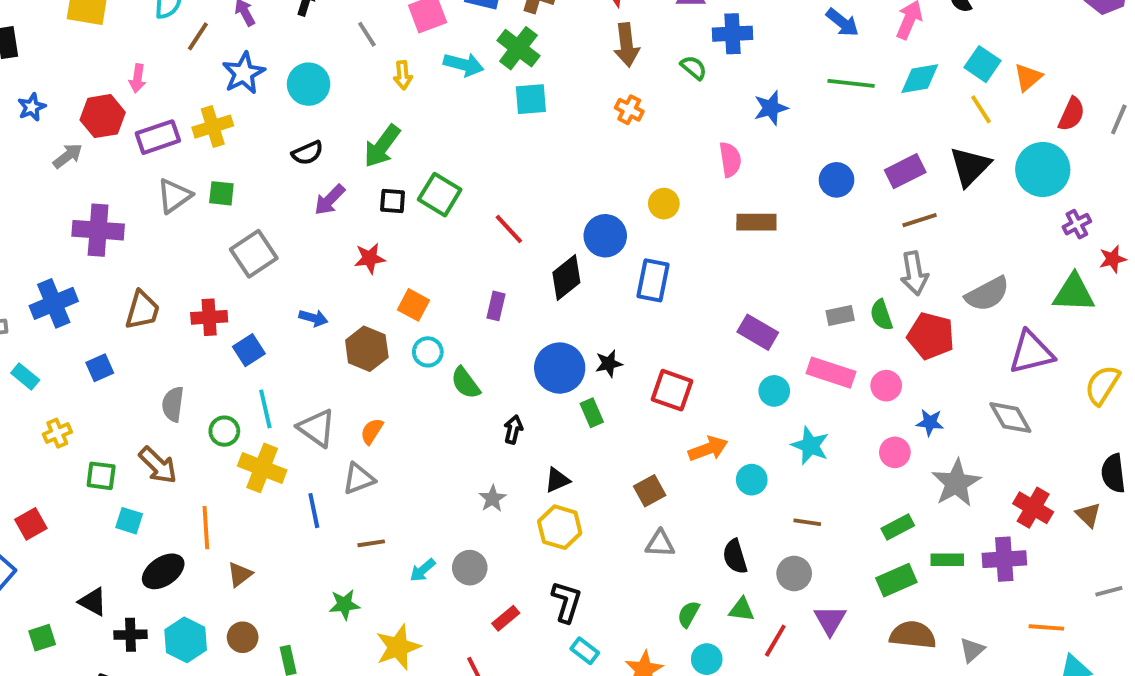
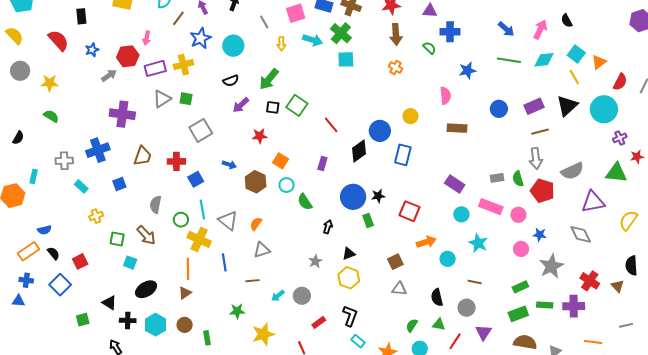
gray triangle: (359, 479) -> (262, 250), moved
orange line: (206, 528) -> (188, 269), moved

